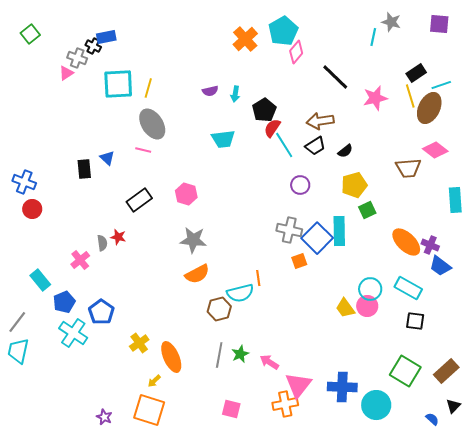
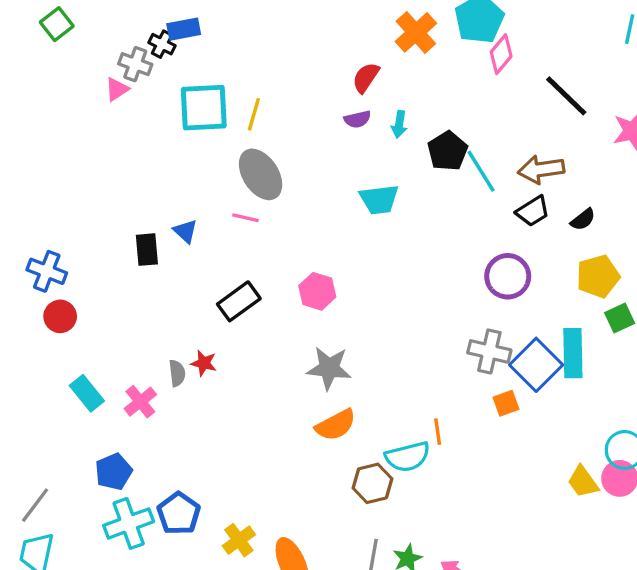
red semicircle: (272, 128) -> (366, 78), moved
cyan line: (284, 145) -> (481, 171), moved
purple circle: (300, 185) -> (508, 276), size x1.4
cyan rectangle: (40, 280) -> (87, 393), moved
blue pentagon: (101, 312) -> (179, 513), moved
cyan cross: (73, 333) -> (129, 523), turned 36

